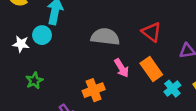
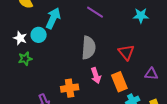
gray semicircle: (105, 37) -> (89, 48), turned 75
green star: (34, 81) -> (25, 59), moved

